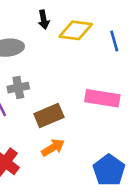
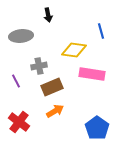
yellow diamond: (76, 30) -> (74, 50), moved
gray cross: (18, 88) -> (39, 66), moved

